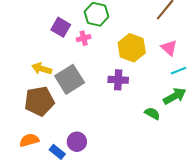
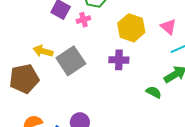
brown pentagon: (39, 101) -> (24, 79), moved

